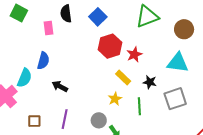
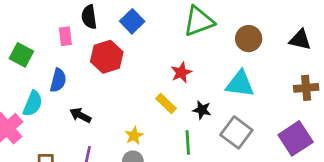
green square: (19, 13) -> (21, 55), moved
red hexagon: (110, 46) -> (107, 57), moved
yellow star: (115, 99) -> (134, 136), moved
gray square: (175, 99) -> (236, 132), turned -35

